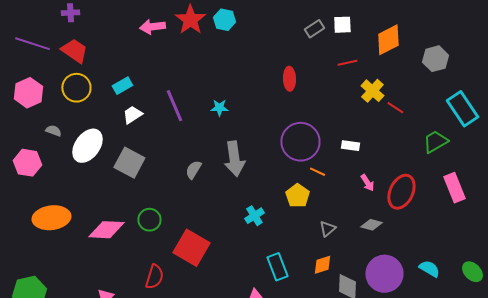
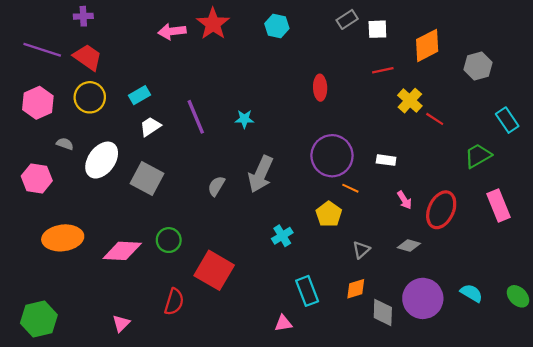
cyan hexagon: (224, 20) -> (277, 26), moved
gray rectangle: (314, 29) -> (347, 19), moved
cyan rectangle: (462, 109) -> (507, 120), size x0.7
gray arrow: (234, 159) -> (261, 174), turned 32

